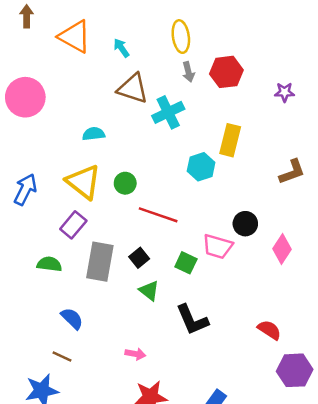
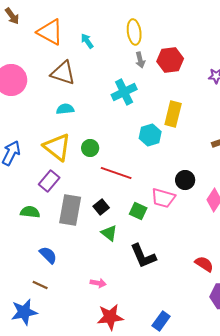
brown arrow: (27, 16) -> (12, 16), turned 144
brown triangle: (133, 88) -> (63, 73), moved

